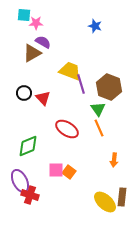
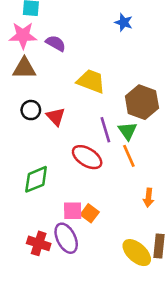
pink star: (36, 23) -> (23, 36), moved, size x1.5
brown triangle: (32, 53) -> (24, 68), moved, turned 30
purple line: (81, 84) -> (105, 130), moved
purple ellipse: (20, 181) -> (66, 238), moved

